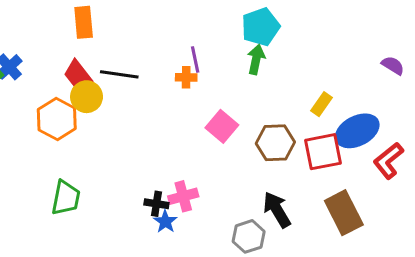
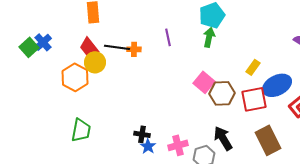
orange cross: (186, 77) -> (134, 49), moved
pink square: (222, 126) -> (204, 82), moved
pink cross: (183, 196) -> (178, 145), moved

